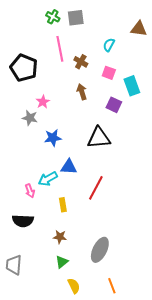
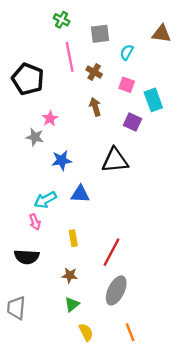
gray square: (76, 18) -> (100, 34), moved
cyan arrow: (48, 179) -> (45, 200), moved
red line: (96, 188) -> (112, 252), moved

